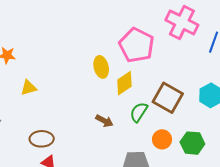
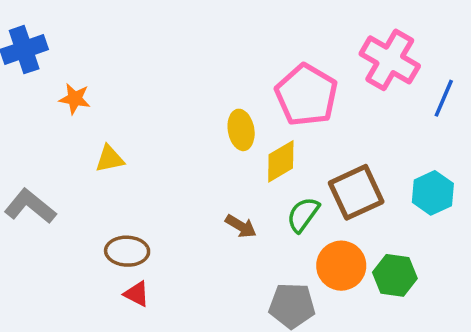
brown square: (168, 98) -> (356, 192), turned 32
orange circle: (162, 139) -> (341, 266), size x1.4

